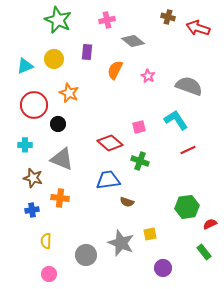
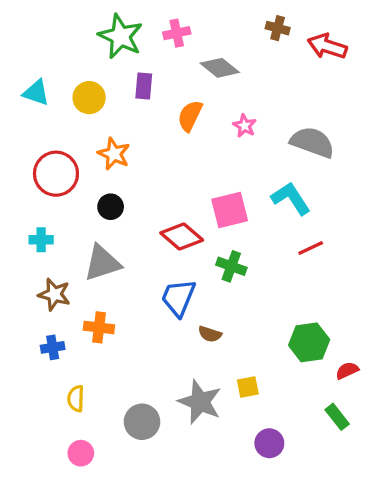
green star: (58, 20) -> (120, 36), moved
cyan triangle: (25, 66) -> (36, 93), moved, turned 42
black circle: (58, 124) -> (111, 207), moved
pink square: (139, 127) -> (230, 210), size x1.6
gray triangle: (62, 159) -> (102, 263), turned -40
blue trapezoid: (108, 180) -> (178, 298), turned -60

